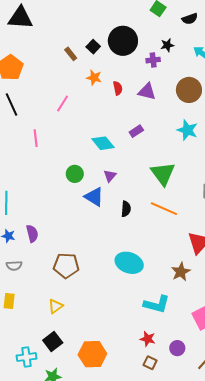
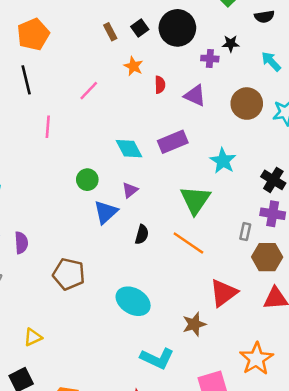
cyan star: (187, 130) -> (223, 161), moved
purple rectangle: (136, 131) -> (173, 142), size x1.6
blue triangle: (94, 197) -> (106, 212), turned 35
brown pentagon: (66, 266) -> (69, 274), moved

